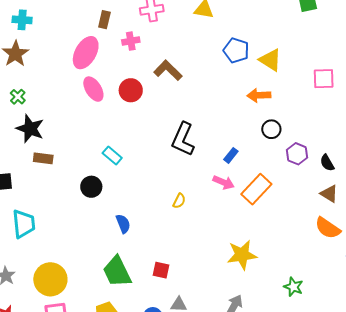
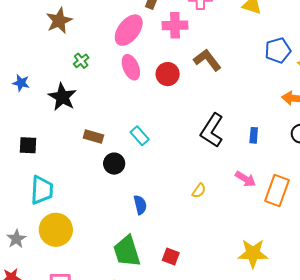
pink cross: (131, 41) -> (175, 25), size x1.4
blue pentagon: (236, 50) -> (278, 50), turned 30
green cross: (18, 97) -> (81, 61), moved
blue rectangle: (231, 155) -> (254, 135), moved, turned -42
brown rectangle: (43, 158) -> (93, 136), moved
orange rectangle: (256, 189) -> (277, 191), turned -32
yellow circle: (50, 279) -> (56, 230), moved

